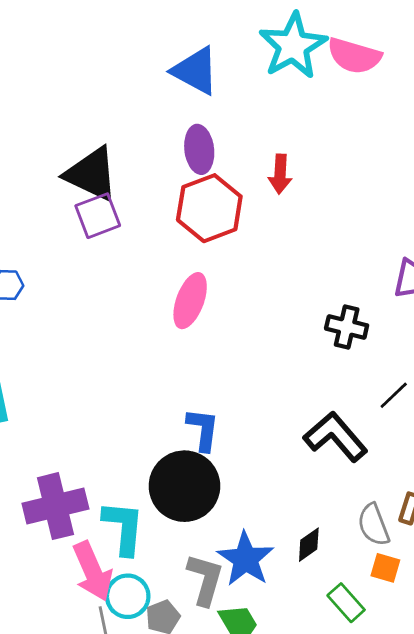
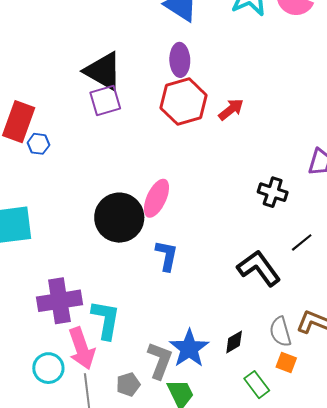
red arrow: (280, 174) -> (231, 109), moved, turned -136
pink ellipse: (190, 301) -> (156, 198), moved
black circle: (184, 486) -> (119, 218), moved
cyan circle: (128, 596) -> (48, 368), moved

